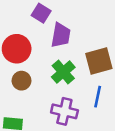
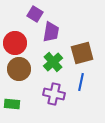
brown circle: (21, 81) -> (19, 69), size x1.5

